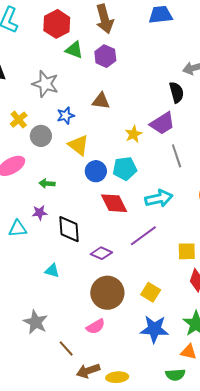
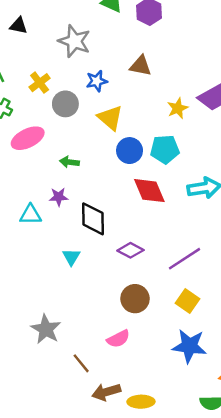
purple line: (143, 236) -> (185, 259), moved
cyan triangle: (52, 271) -> (71, 257), moved, turned 42
brown circle: (107, 293) -> (135, 299), size x0.7

